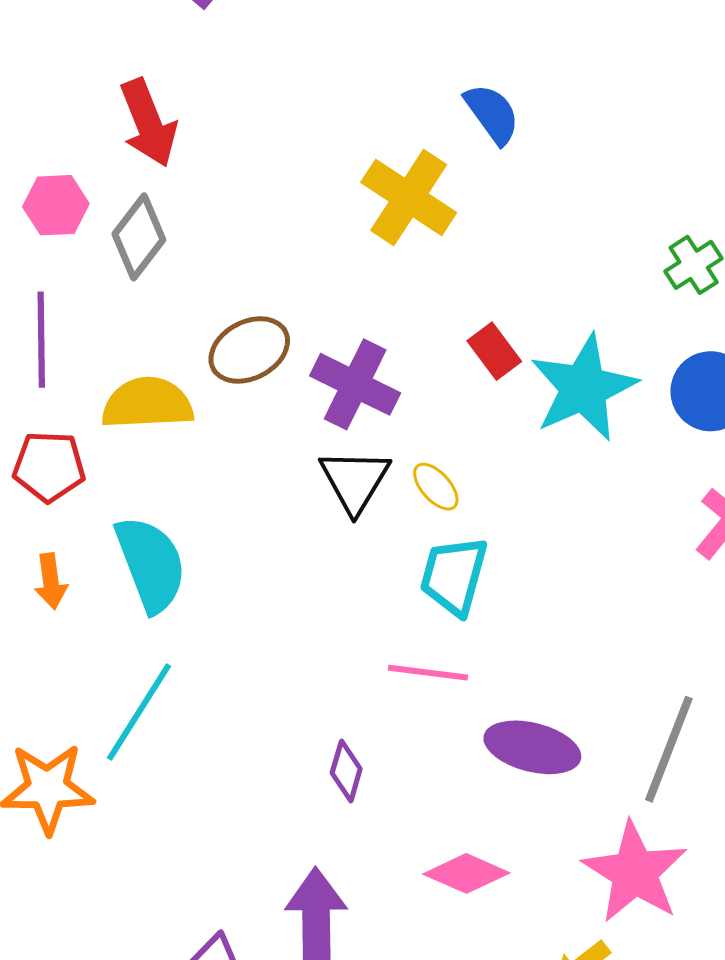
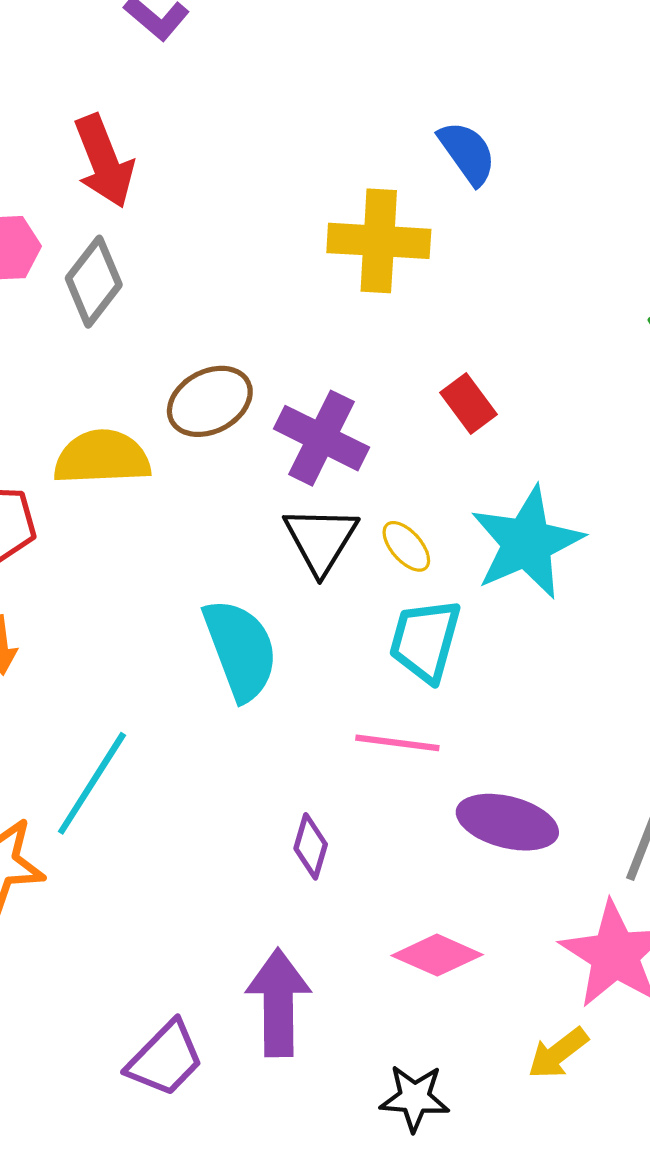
yellow cross: (409, 198) -> (379, 241), turned -30
cyan star: (583, 388) -> (527, 543), moved
cyan semicircle: (151, 564) -> (240, 649), moved

